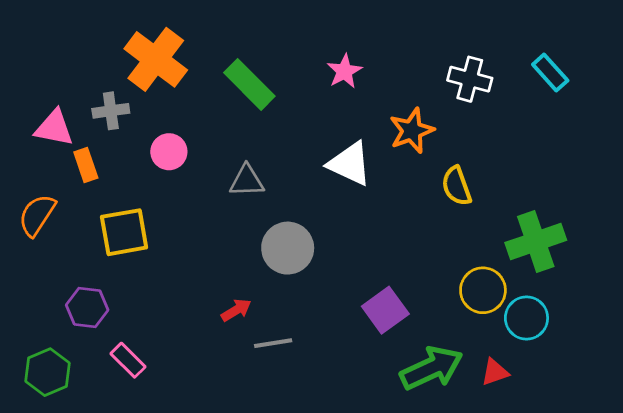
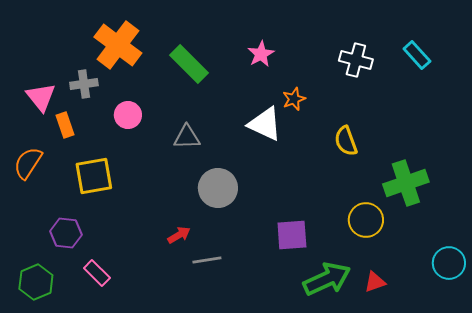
pink triangle: (54, 128) -> (41, 97), turned 40
orange star: (412, 131) -> (294, 99), moved, size x0.7
purple square: (385, 310) -> (292, 235), turned 32
cyan circle: (526, 318) -> (449, 263), moved

